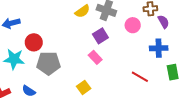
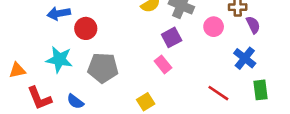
red circle: (34, 42) -> (86, 28), moved
blue cross: (159, 48) -> (245, 58), turned 36

